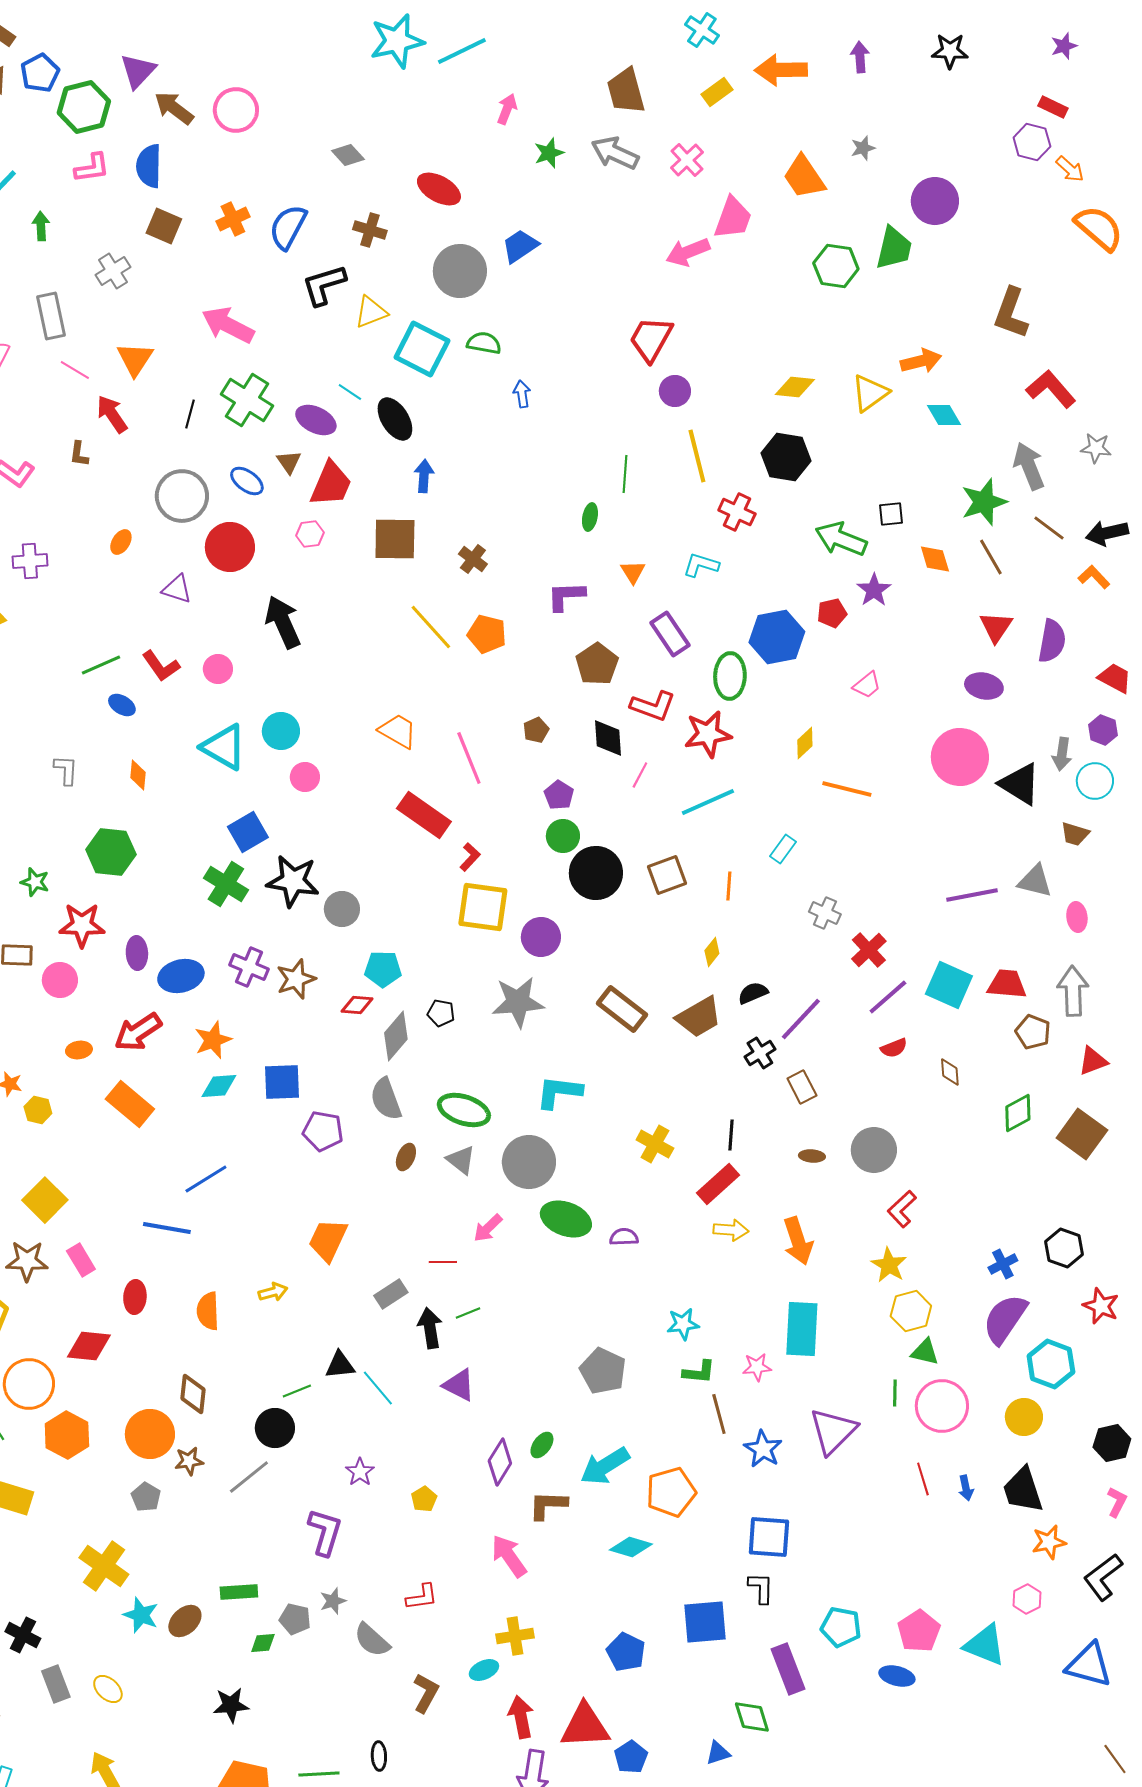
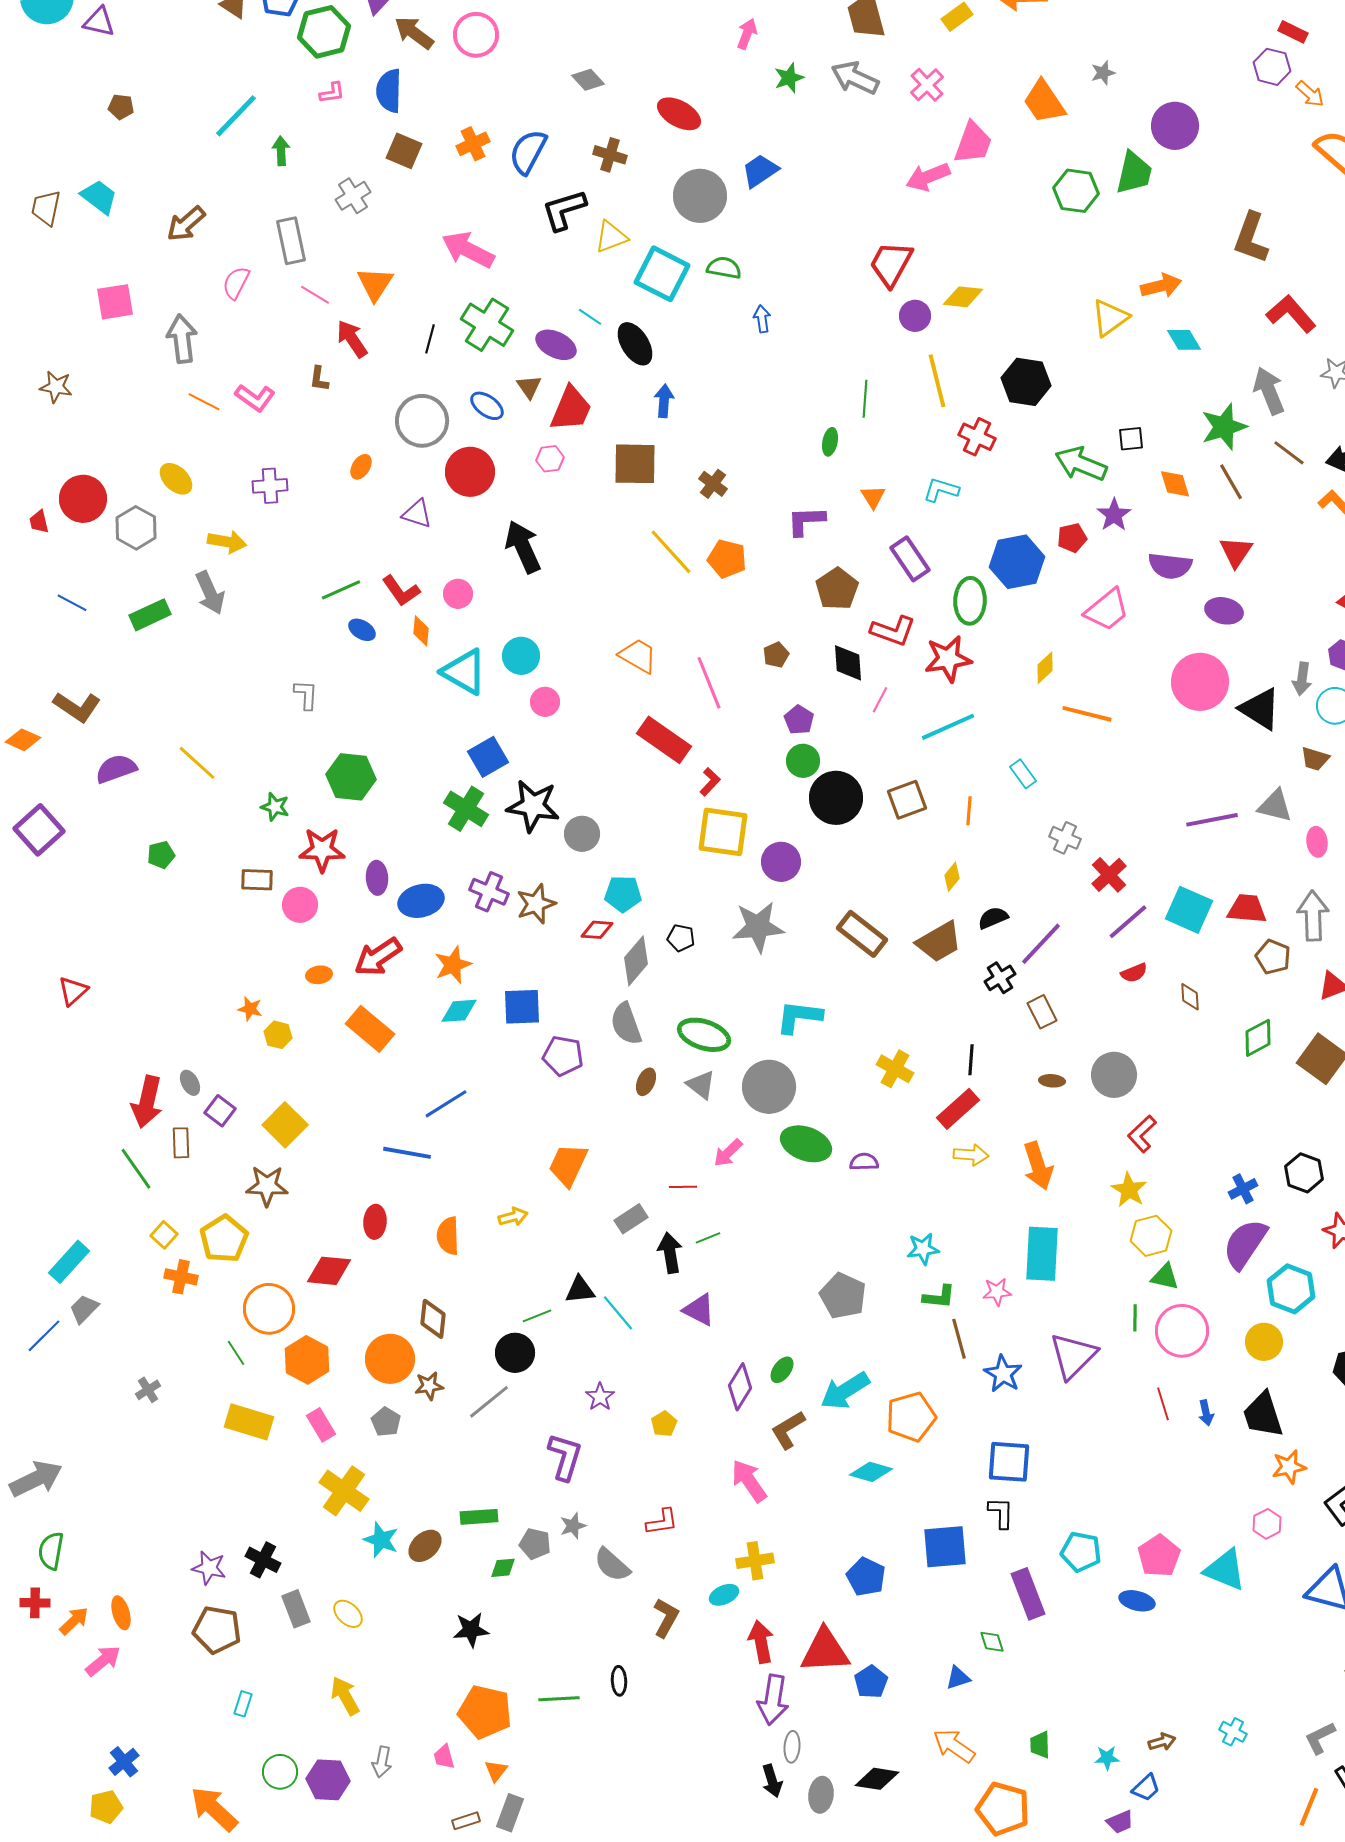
pink L-shape: (92, 168) -> (332, 93), size x0.7
yellow diamond: (795, 387) -> (963, 297), moved
purple semicircle: (1052, 641) -> (1170, 566), moved, turned 87
pink trapezoid: (867, 685) -> (1107, 610), size x1.6
orange diamond: (138, 775) -> (421, 631), moved
cyan rectangle: (783, 849) -> (1023, 774), turned -72
pink rectangle: (81, 1260) -> (321, 1425), moved
brown L-shape: (548, 1505) -> (788, 1430), turned -33
green diamond: (752, 1717) -> (992, 1642), size x0.7

